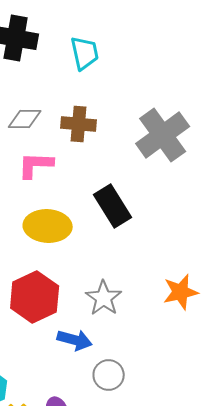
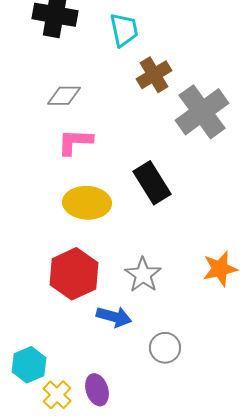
brown cross: (79, 124) -> (154, 75), moved, turned -36
gray circle: (109, 375) -> (165, 348), moved

